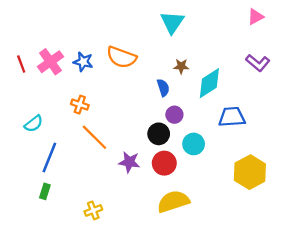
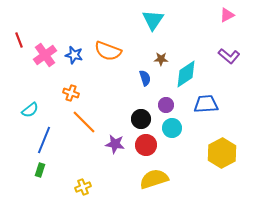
red line: (21, 64) -> (19, 40), moved
purple circle: (174, 115) -> (166, 105), moved

